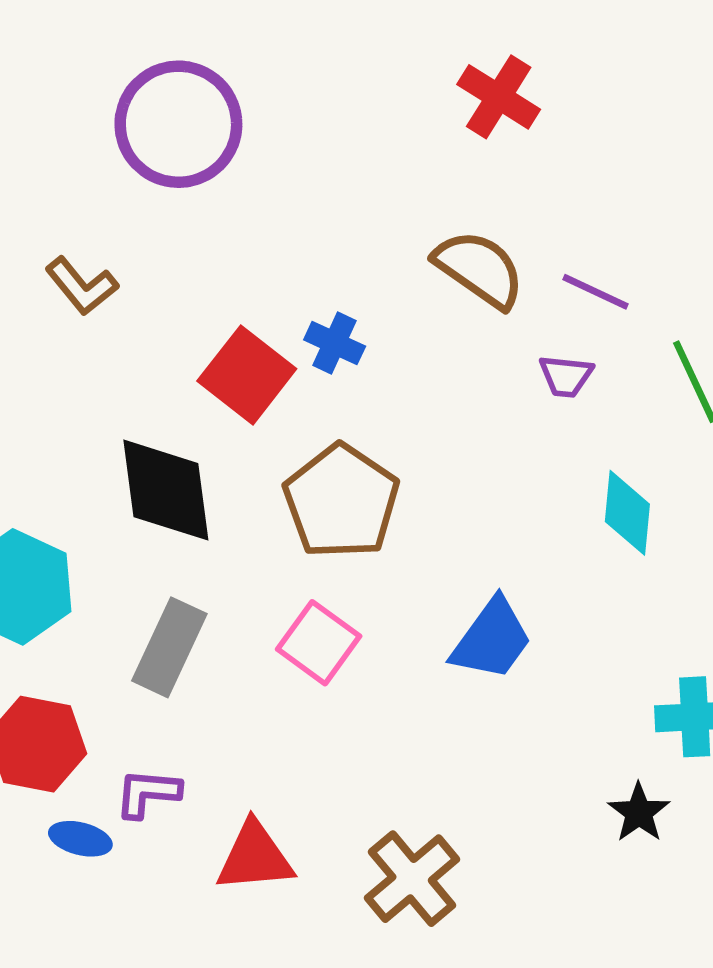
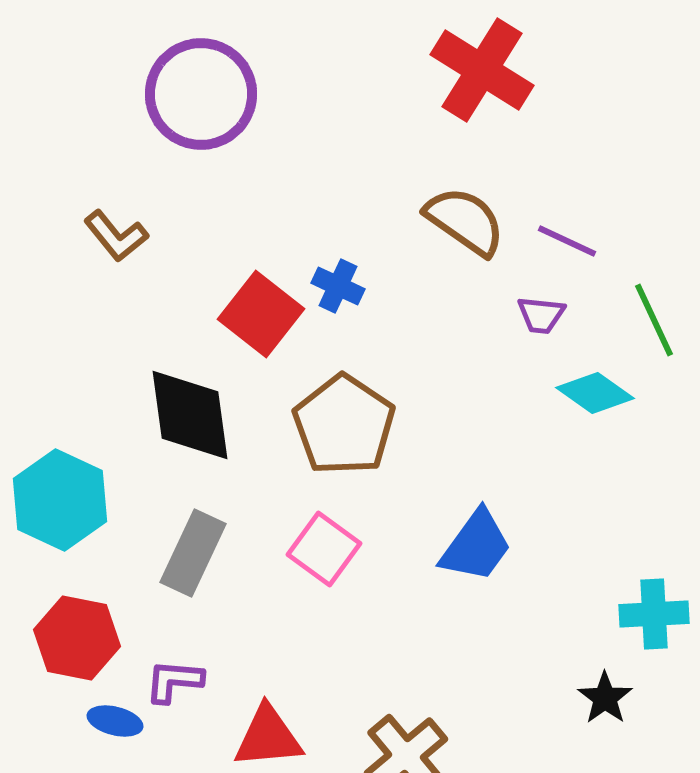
red cross: (499, 97) -> (482, 70), size x1.4
cyan diamond: (627, 513) -> (595, 393), moved, turned -60

